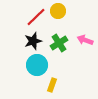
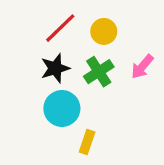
yellow circle: (58, 11) -> (104, 31), moved
pink arrow: (85, 40) -> (142, 67), turned -70

